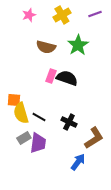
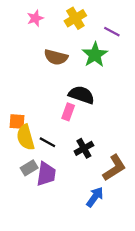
purple line: (95, 14) -> (112, 32), moved, turned 48
pink rectangle: (51, 76) -> (68, 112), moved
black cross: (69, 122) -> (84, 148), turned 35

